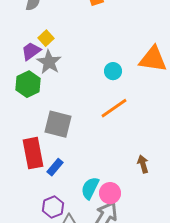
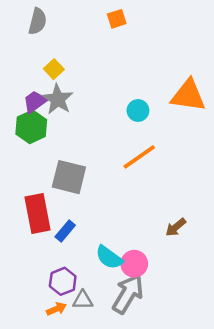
purple trapezoid: (31, 51) -> (35, 102), moved
brown arrow: (143, 164) -> (176, 227), turned -114
cyan semicircle: (90, 188) -> (109, 257), turned -80

